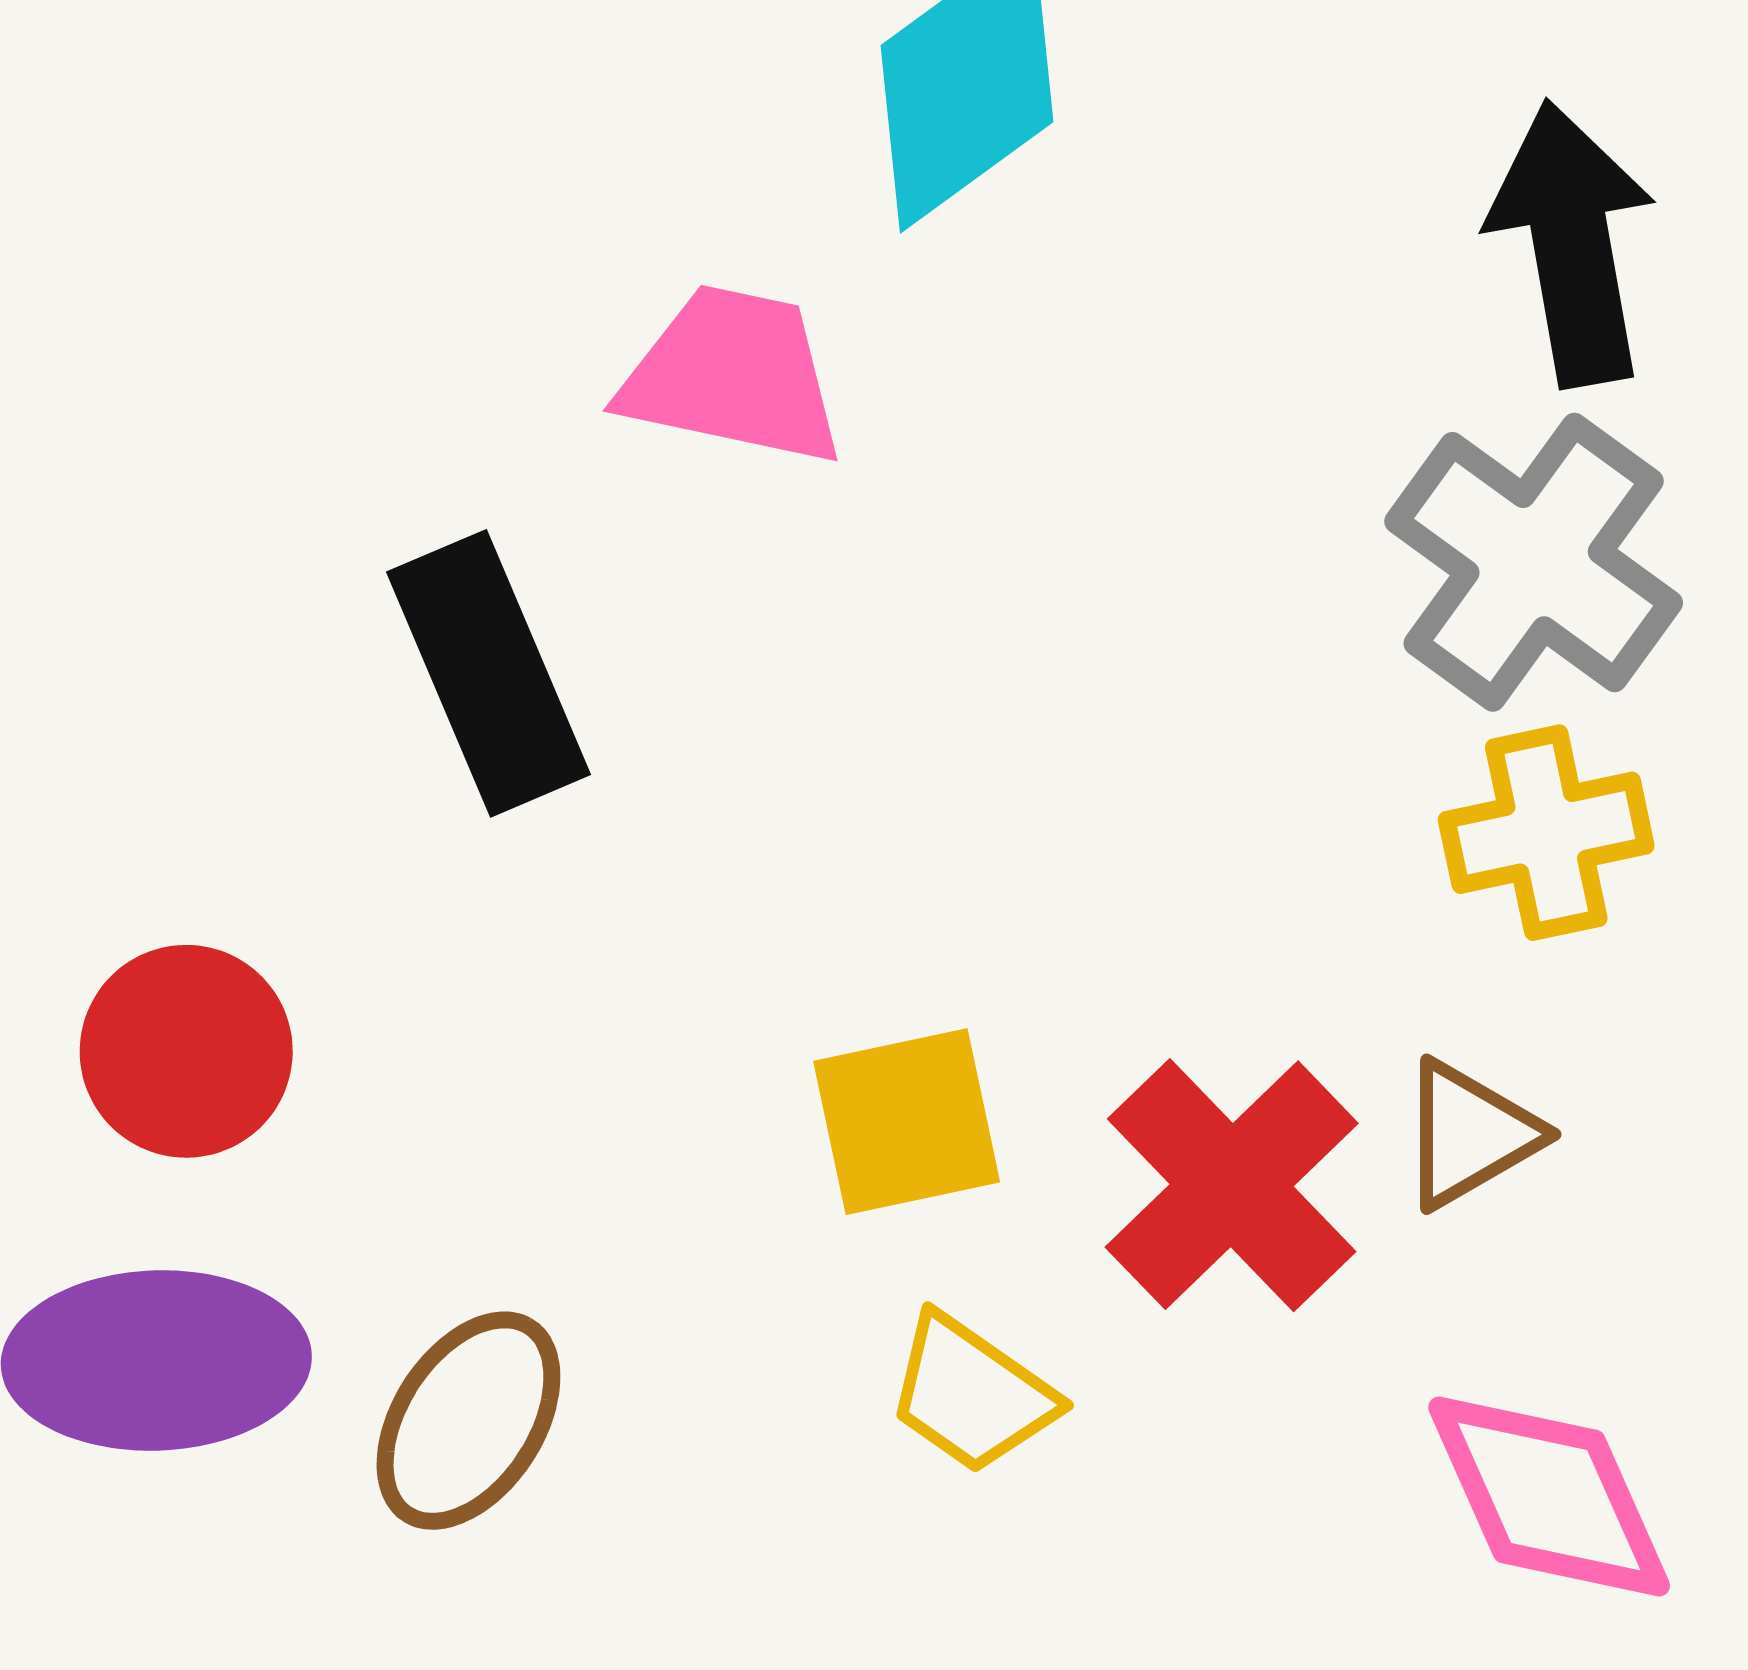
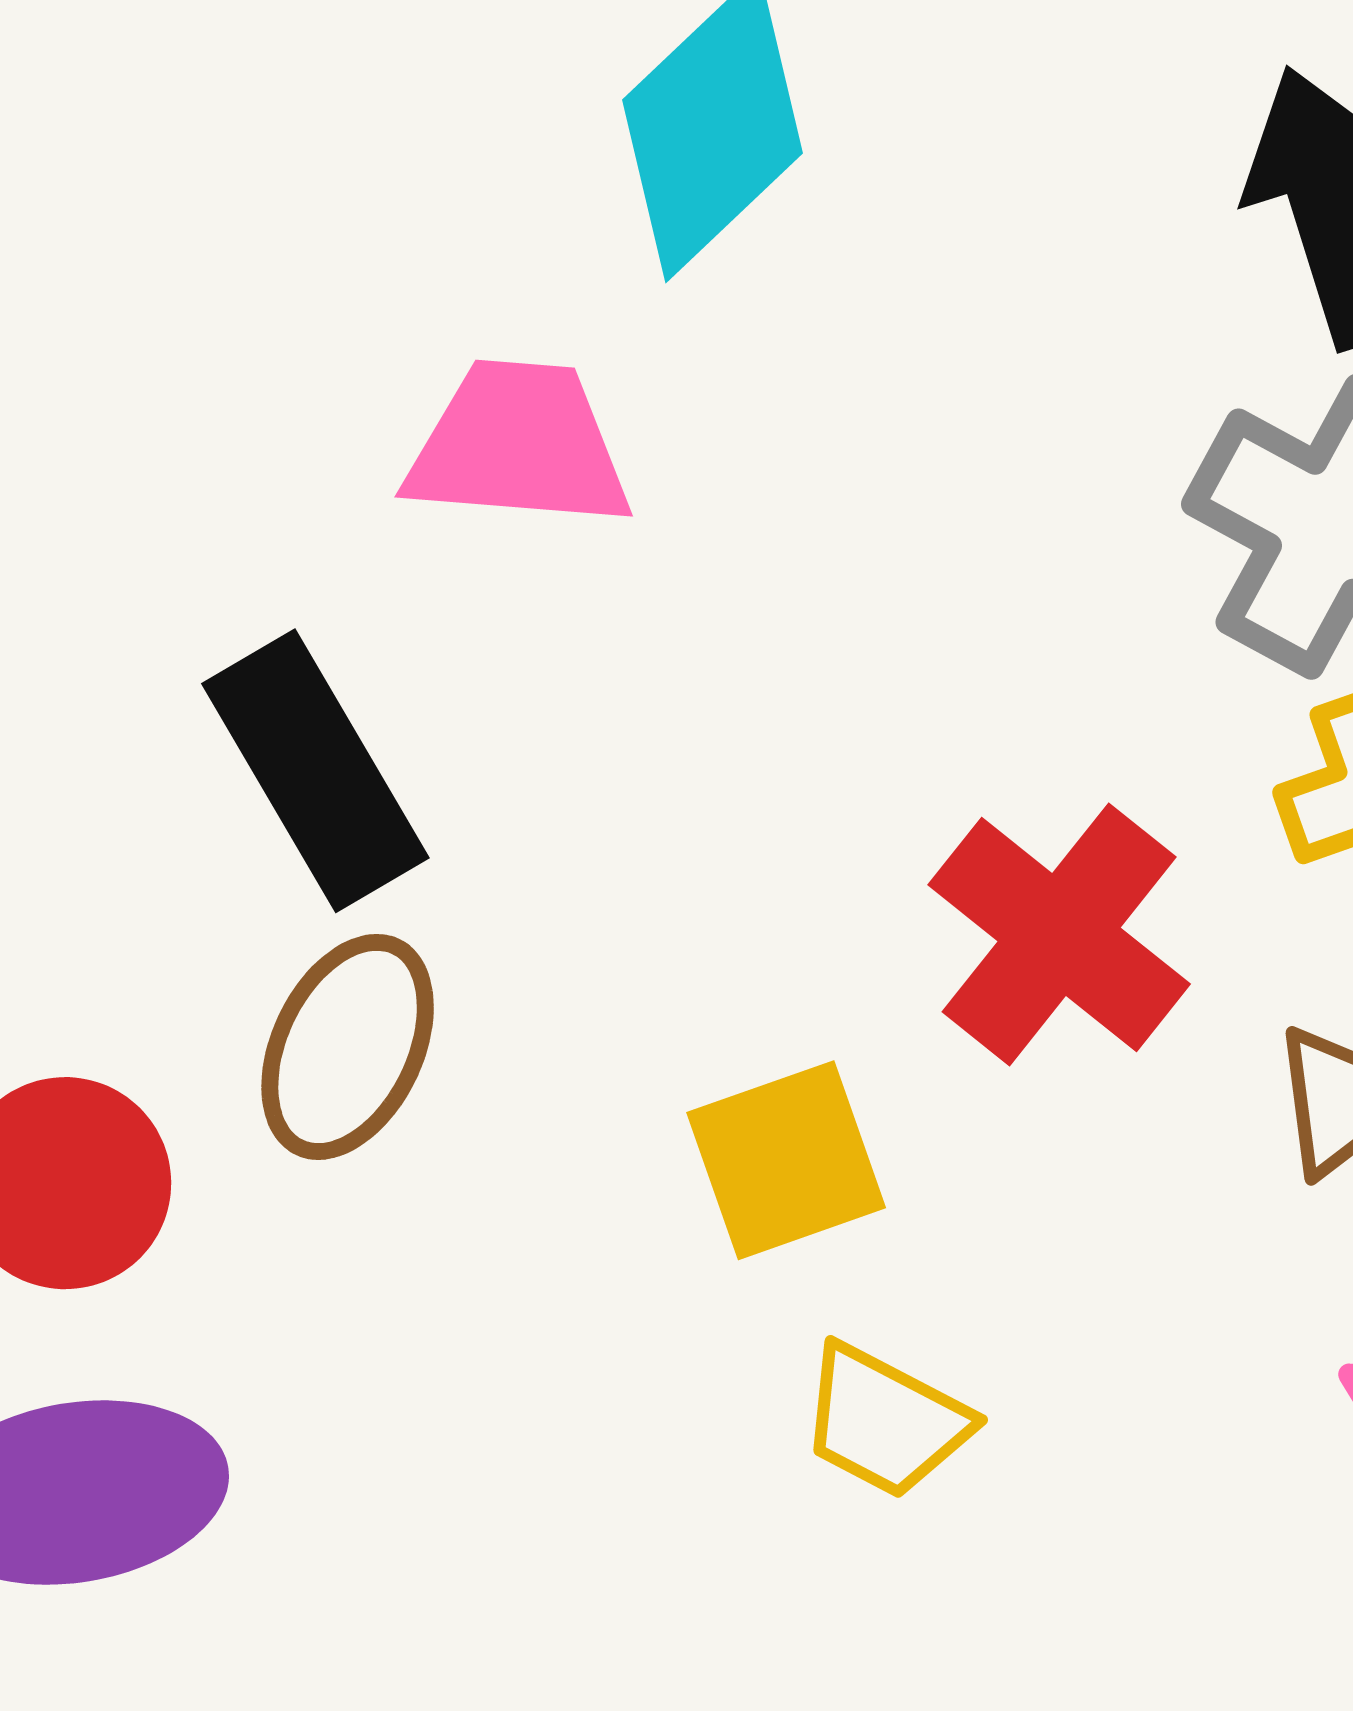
red cross: (1232, 1185) -> (1059, 934), moved
brown ellipse: (468, 1421) -> (348, 1047), moved

